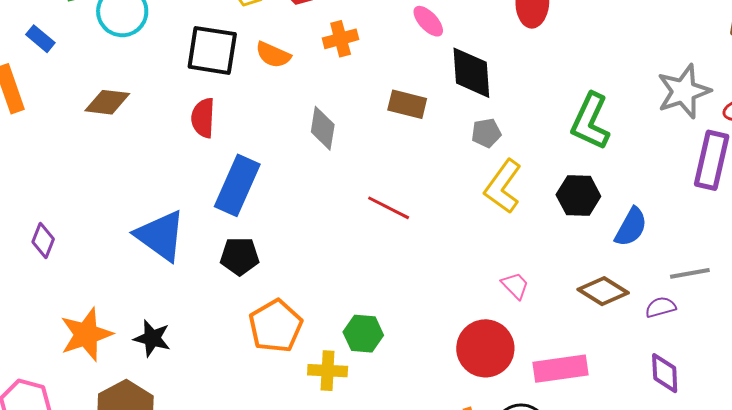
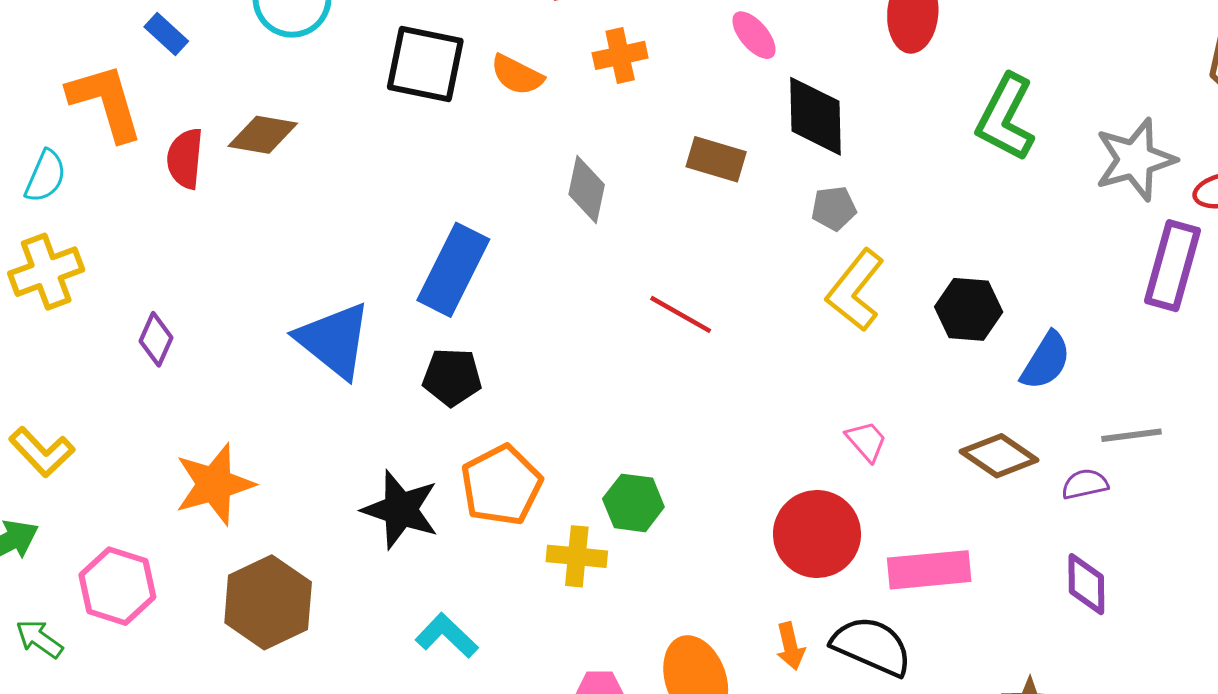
red semicircle: (203, 118) -> (185, 158), moved
green L-shape: (590, 121) -> (1006, 118), moved
black star: (152, 338) -> (400, 510), moved, size x1.4

